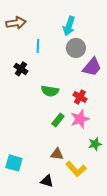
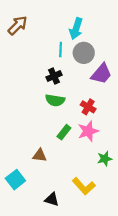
brown arrow: (16, 23) -> (18, 25), turned -36
cyan line: (38, 46) -> (61, 50), moved
black cross: (21, 69) -> (54, 76), moved, turned 32
brown triangle: (57, 154) -> (40, 155), moved
cyan square: (14, 163) -> (15, 180), turned 36

